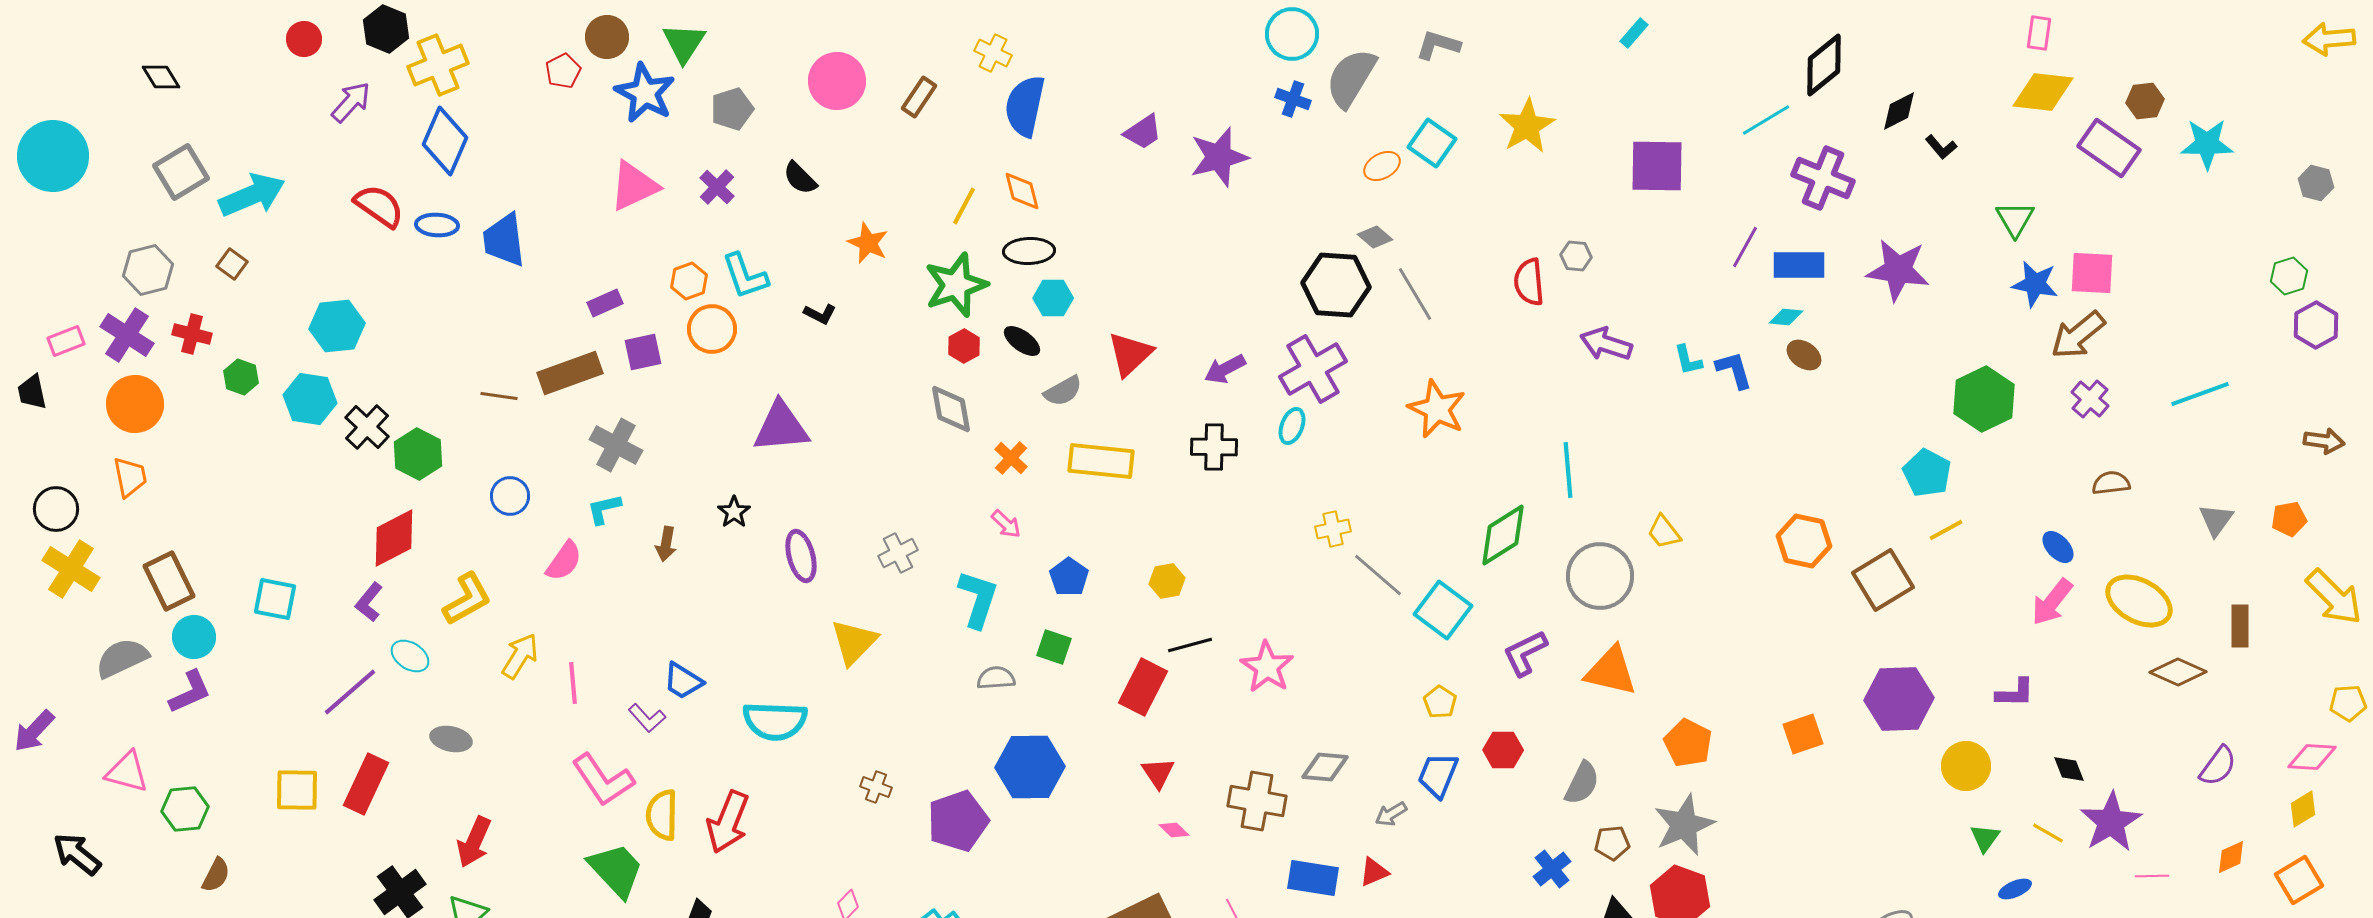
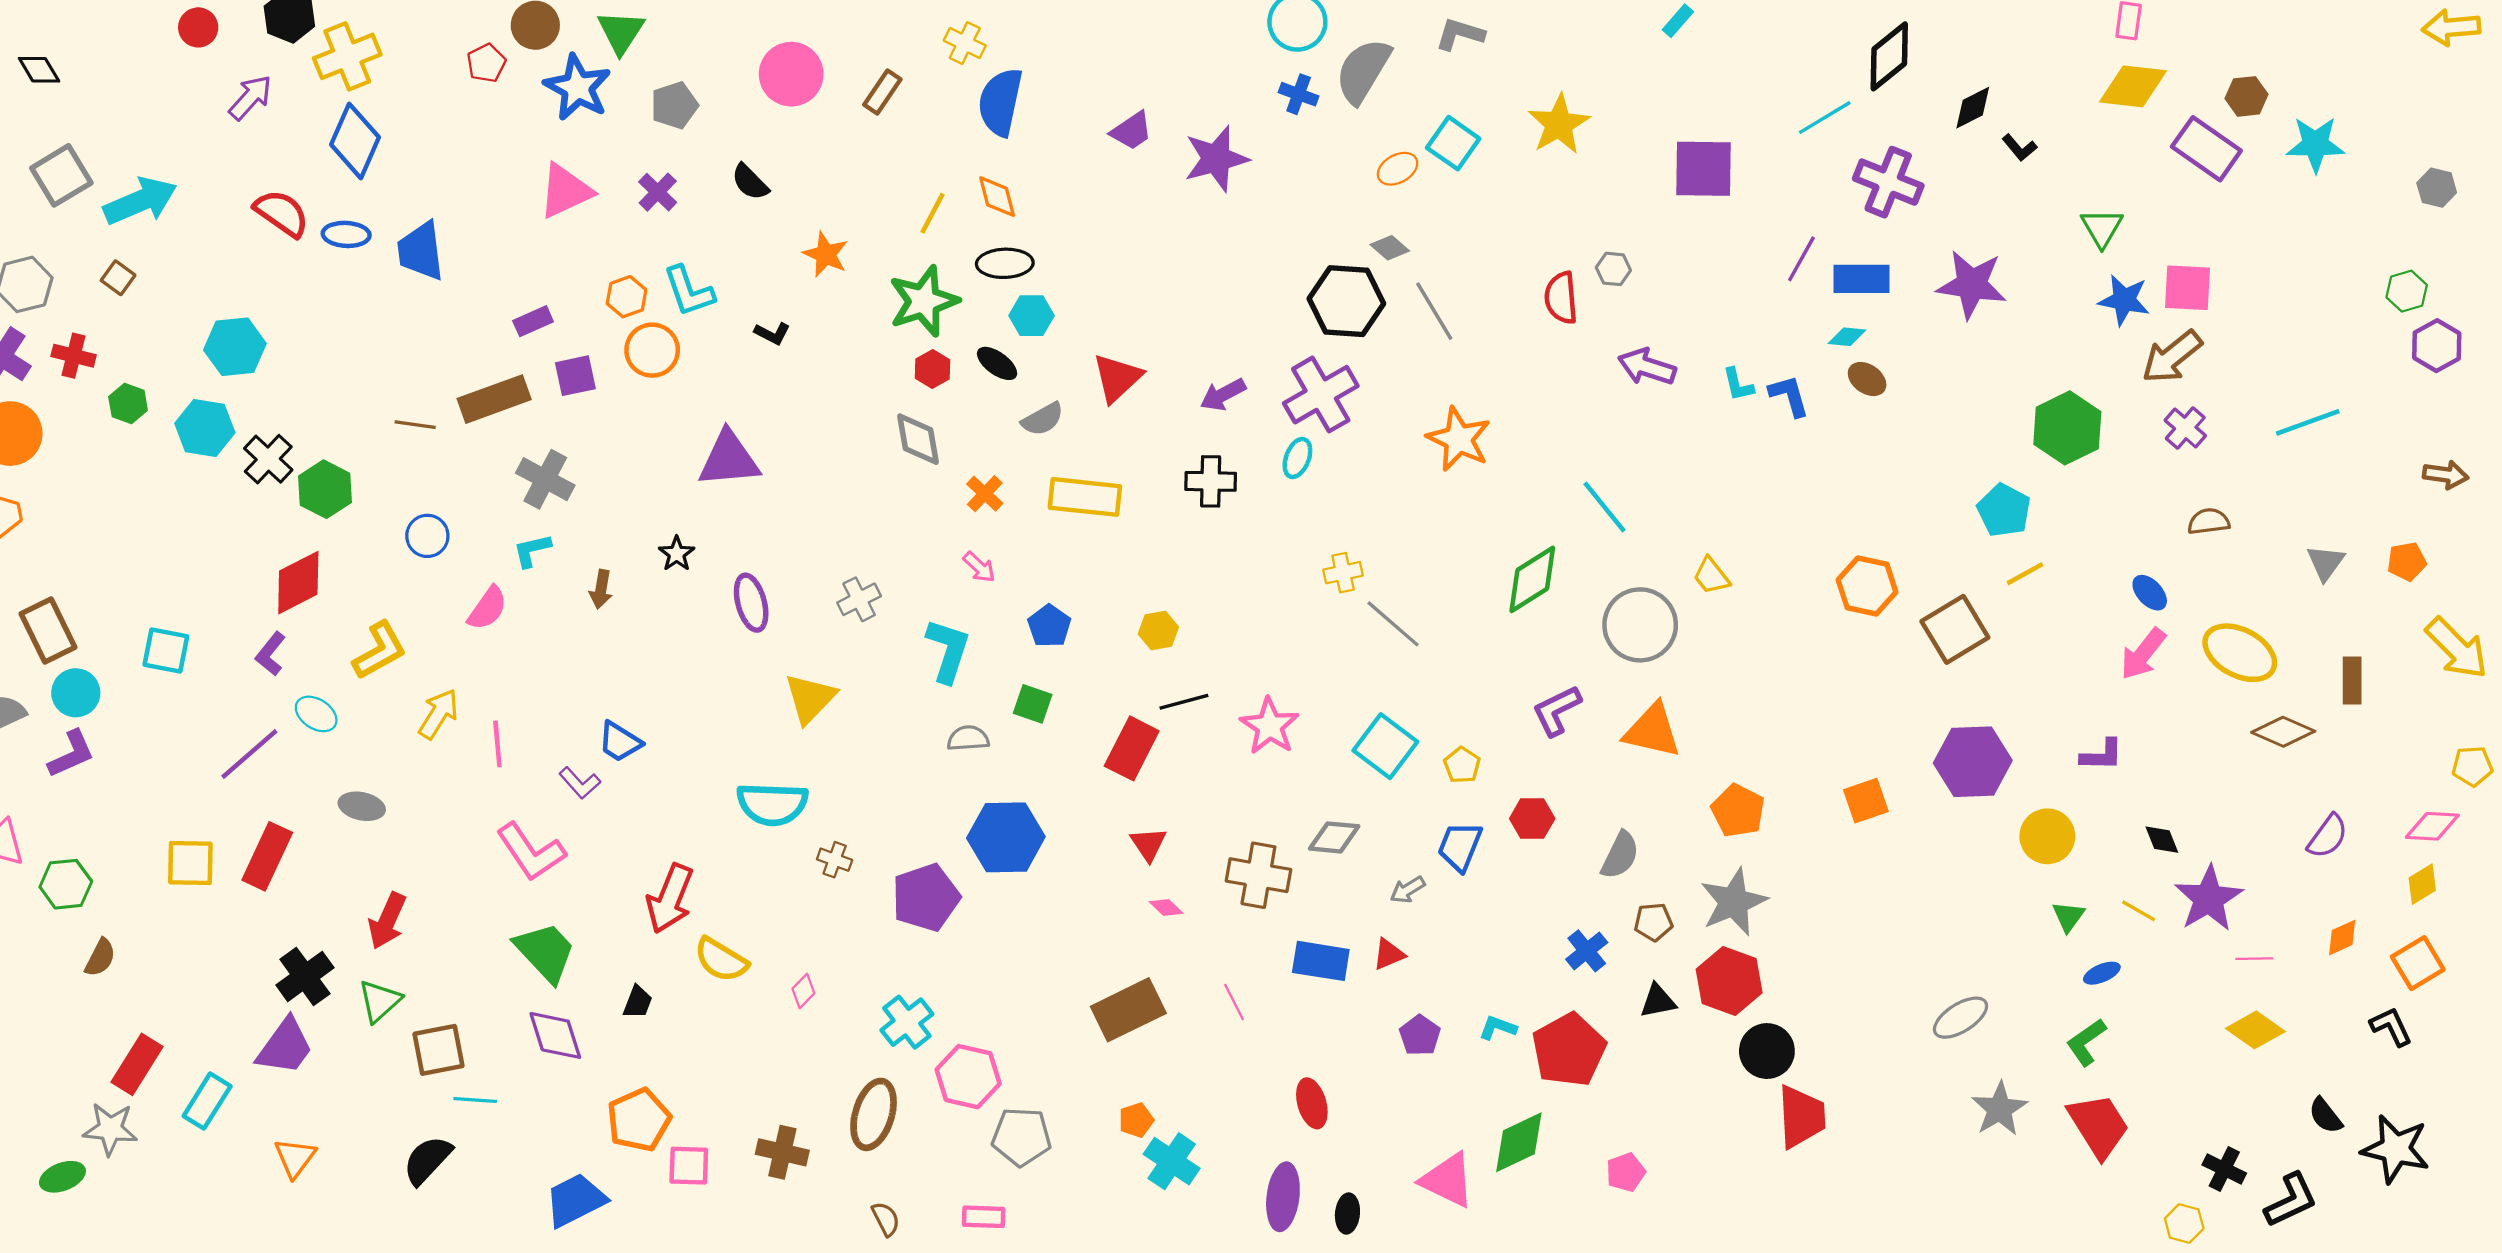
cyan line: (1568, 470) -> (1604, 507), turned -34
cyan square: (1443, 610) -> (1385, 746), moved
cyan semicircle: (775, 721) -> (772, 804), moved
yellow semicircle: (662, 815) -> (721, 960), moved, turned -60

